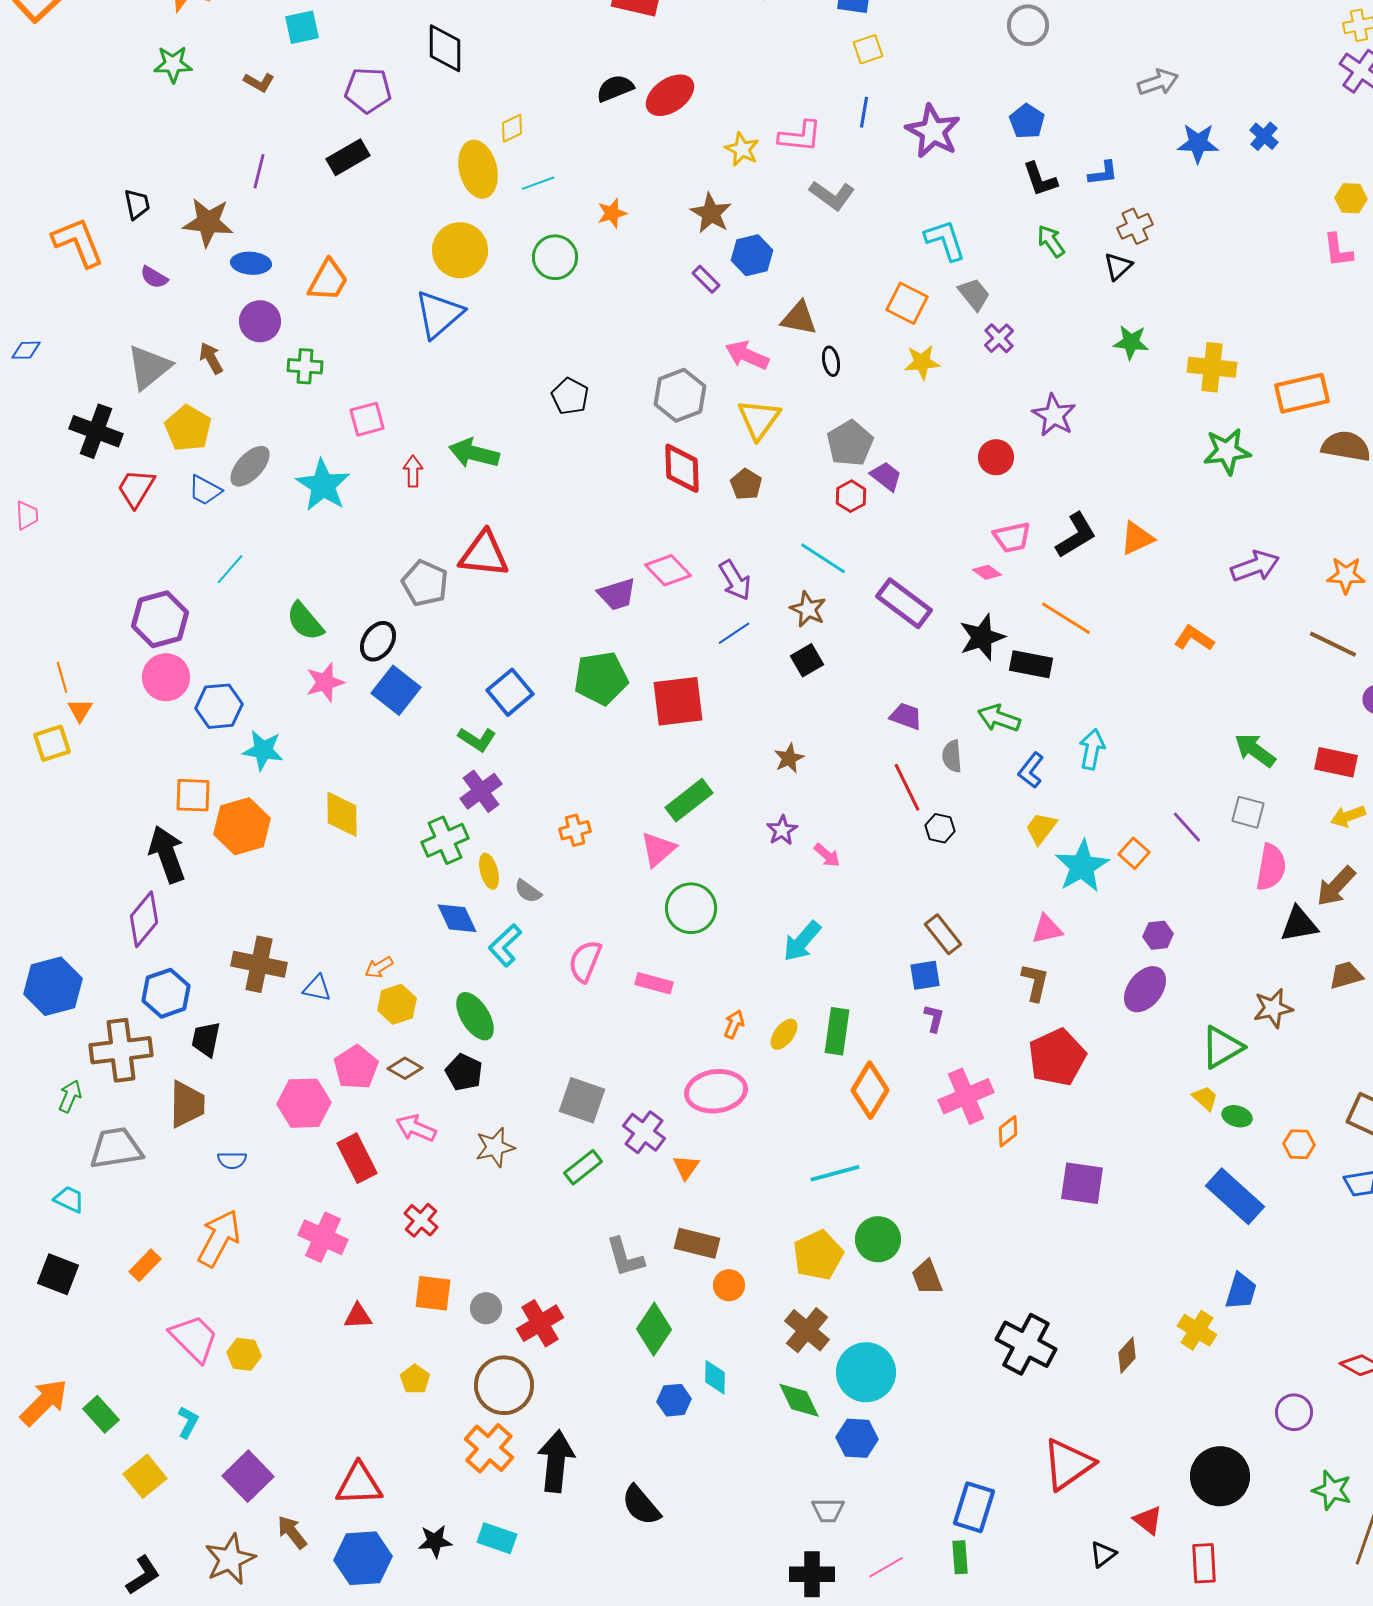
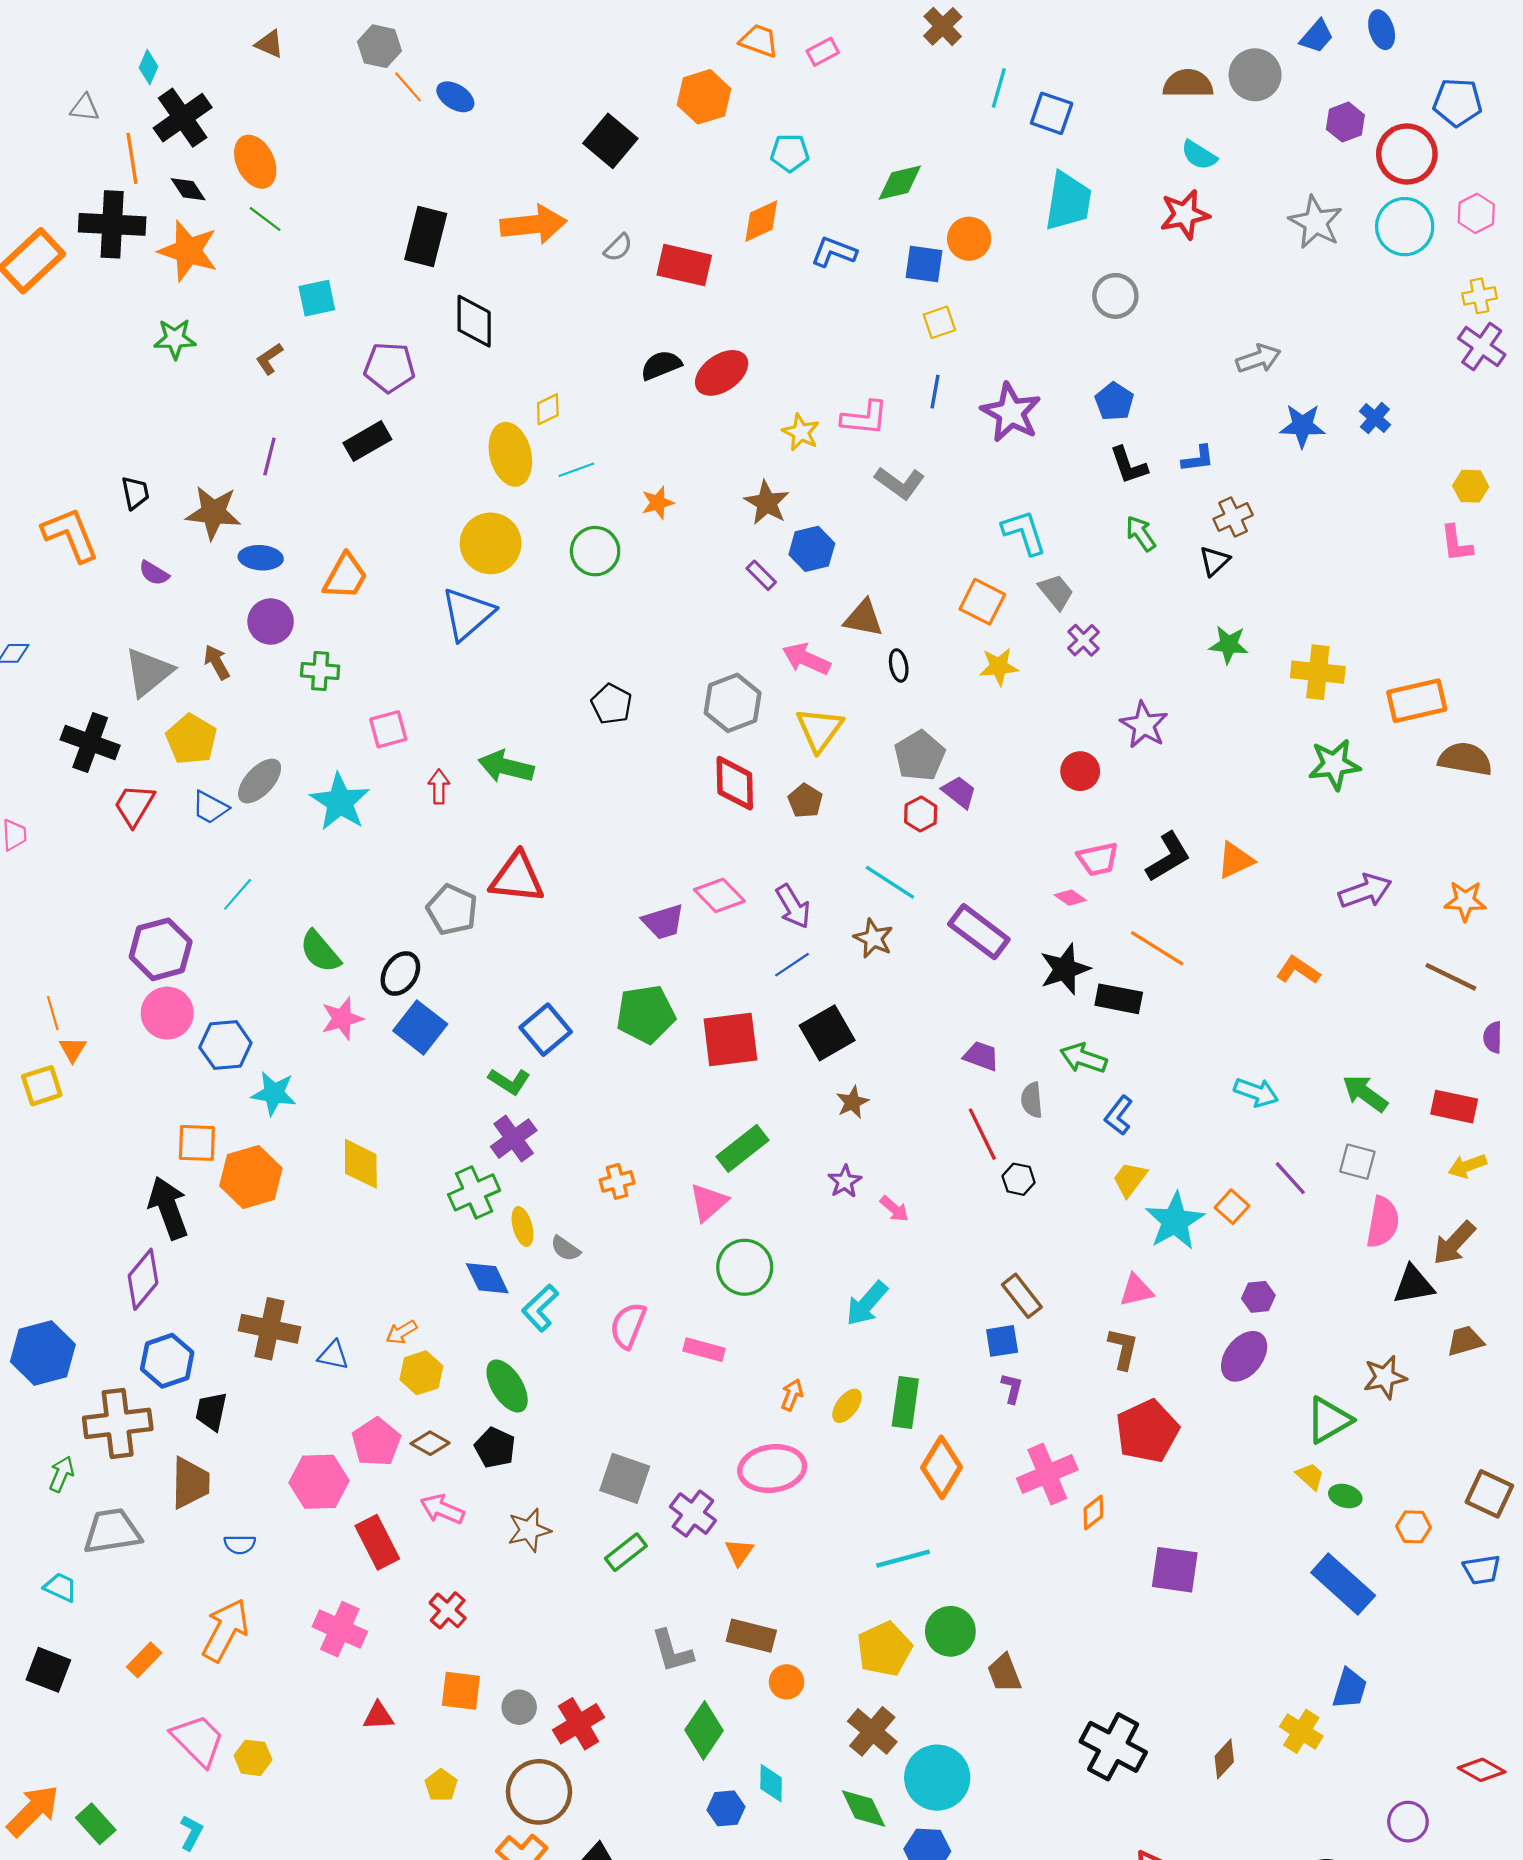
brown L-shape: (259, 82) -> (269, 359), turned 116
black square: (807, 660) -> (827, 1033), moved, size x1.5
cyan arrow: (1092, 749) -> (1256, 1092), moved, turned 99

